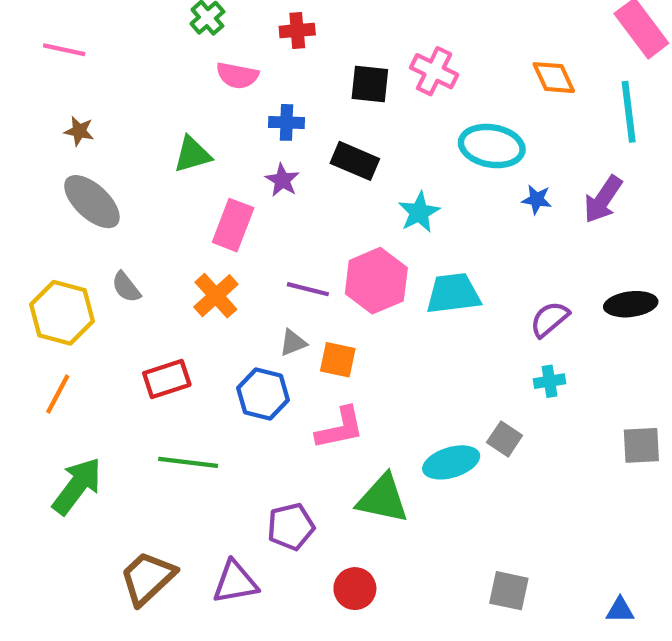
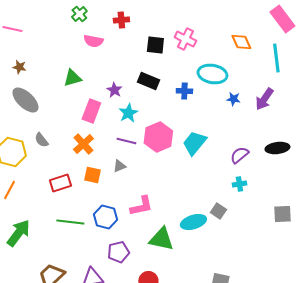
blue cross: (287, 122) -> (184, 91), moved
cyan star: (419, 212) -> (128, 113), moved
cyan trapezoid: (453, 294) -> (194, 143), turned -44
orange square: (338, 360) -> (92, 175), moved
blue hexagon: (263, 394) -> (105, 217), moved

